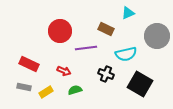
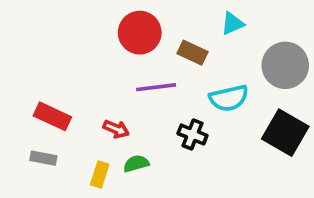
red circle: (60, 31) -> (140, 33), moved
black square: (140, 84) -> (285, 133), moved
yellow rectangle: (46, 92) -> (100, 174), moved, turned -40

